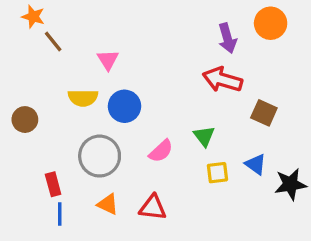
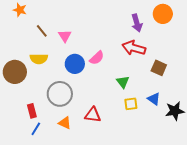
brown line: (53, 41) -> (42, 31), moved
yellow semicircle: (83, 98) -> (39, 59), moved
brown circle: (25, 120) -> (15, 72), size x1.5
pink semicircle: (161, 151) -> (97, 58), moved
red triangle: (153, 207) -> (93, 115), moved
blue line: (60, 214) -> (36, 129), turned 32

